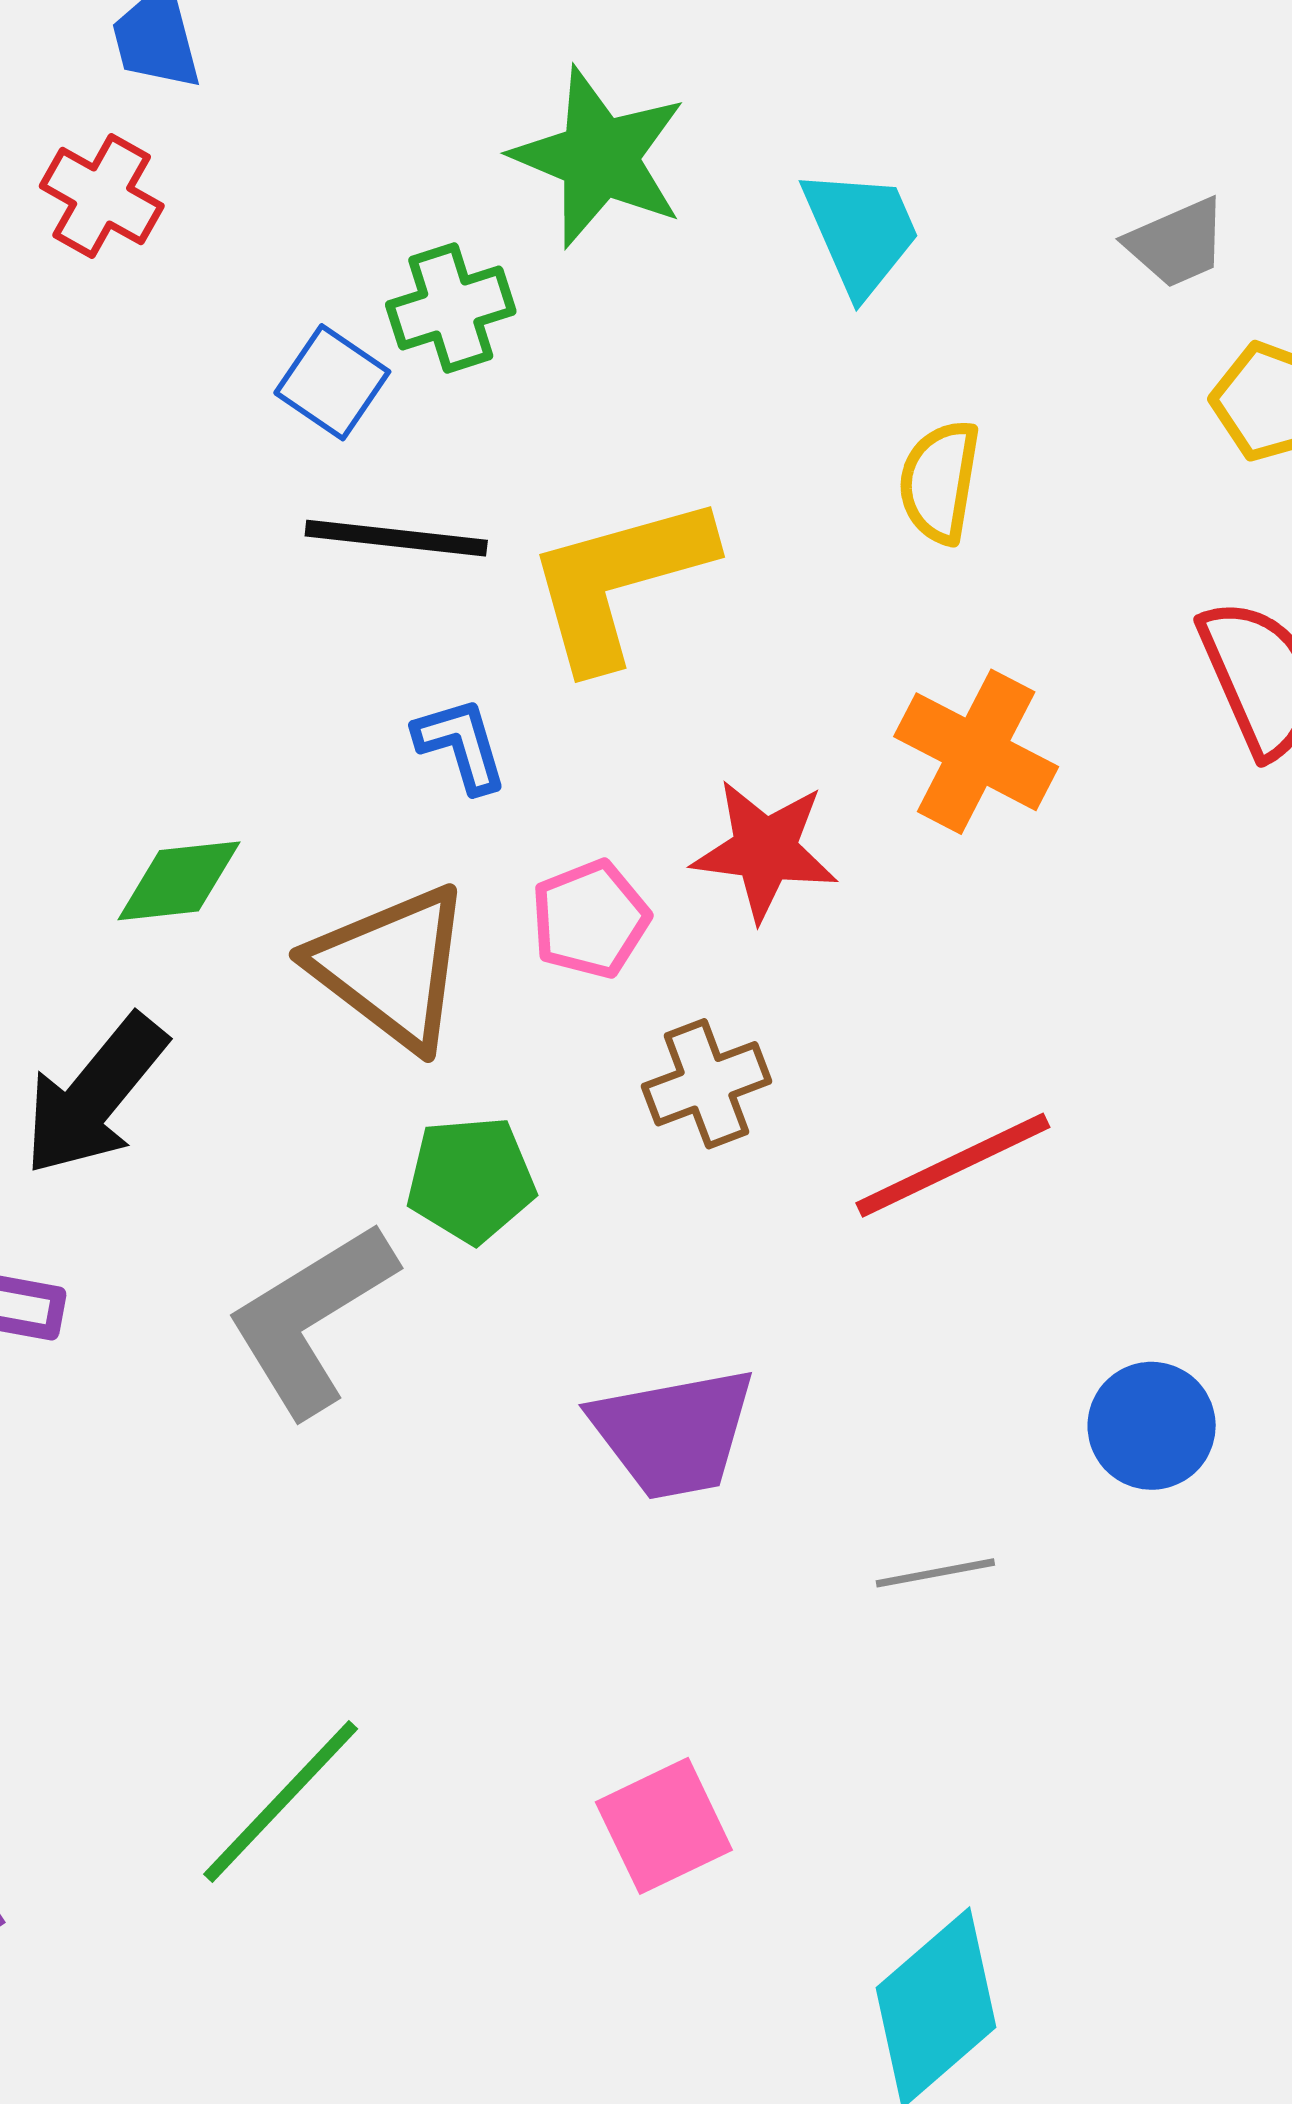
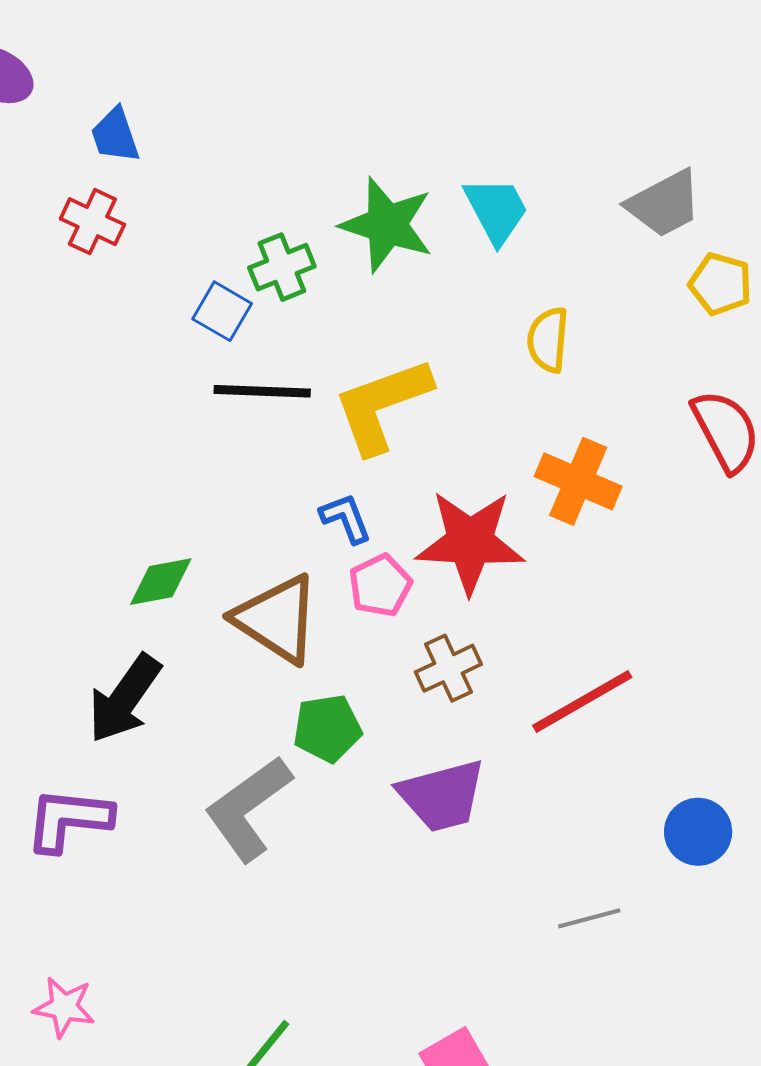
green star: (599, 157) -> (387, 225), moved
gray trapezoid: (1177, 243) -> (664, 204), size x1.4
blue L-shape: (461, 745) -> (346, 518), moved
red star: (765, 850) -> (470, 542), size x1.4
purple trapezoid: (673, 1433) -> (442, 796), moved

